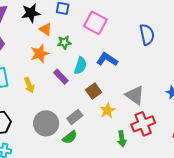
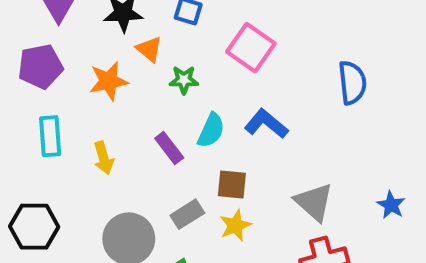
orange star: (40, 54) -> (109, 81), moved
brown square: (94, 91) -> (232, 185), turned 35
yellow star: (107, 110) -> (235, 225), moved
gray rectangle: (75, 117) -> (187, 214), moved

